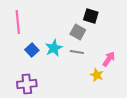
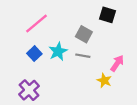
black square: (91, 16) -> (108, 15), moved
pink line: (18, 22) -> (37, 23), moved, turned 55
purple cross: (27, 84) -> (29, 90), turned -36

